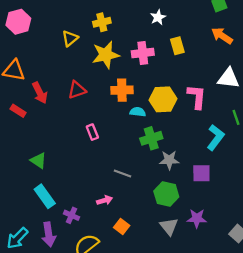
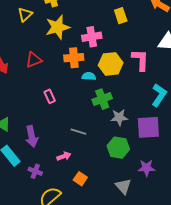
pink cross: (143, 53) -> (92, 37), moved
purple square: (201, 173) -> (148, 127), size x1.4
gray triangle: (169, 227) -> (123, 186), moved
purple arrow: (49, 234) -> (32, 136), moved

